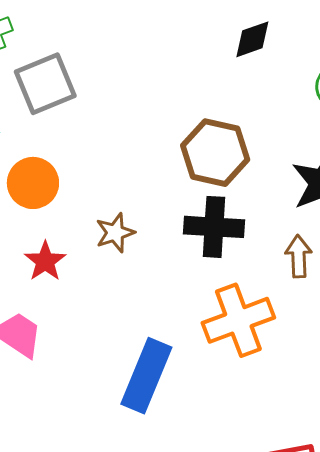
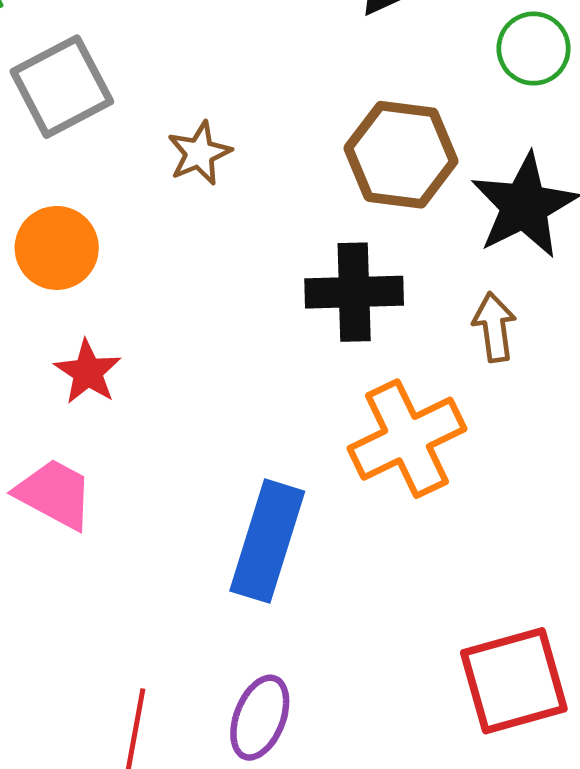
brown hexagon: (215, 153) -> (401, 155), moved
brown star: (115, 233) -> (199, 153), moved

